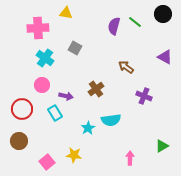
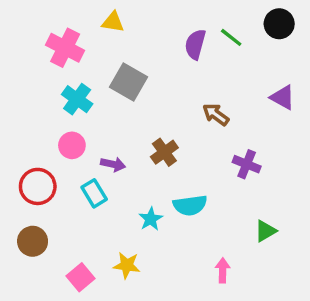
pink cross: (38, 28) -> (65, 48), turned 30
gray square: (75, 48) -> (128, 82), size x1.5
green triangle: (162, 146) -> (265, 231), moved

